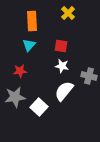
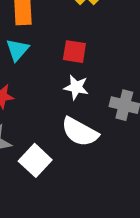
white semicircle: (64, 91) -> (80, 132), turned -100

